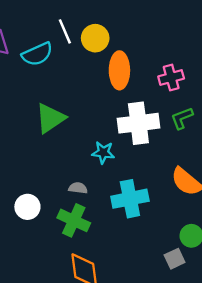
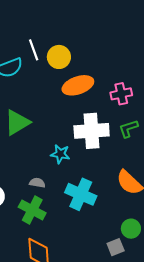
orange ellipse: (119, 70) -> (78, 85), turned 68
cyan cross: (130, 199) -> (81, 194), turned 32

